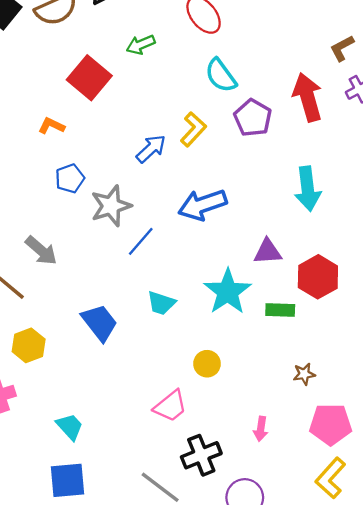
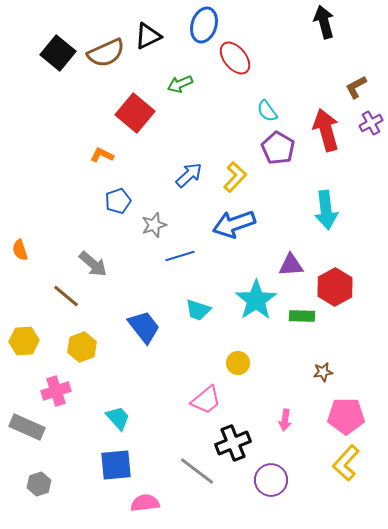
cyan semicircle: (221, 76) -> (267, 111), moved, size x0.7
yellow L-shape: (193, 129) -> (235, 177), moved
gray star: (111, 206) -> (154, 225), size x0.7
blue line: (141, 241) -> (180, 256), turned 32

